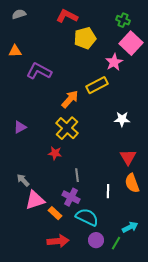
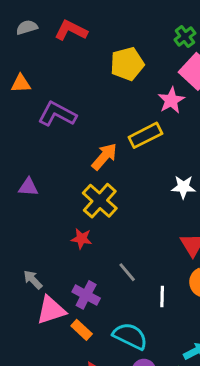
red L-shape: (67, 16) -> (71, 30), moved
green cross: (123, 20) -> (185, 36), turned 32
purple triangle: (20, 127) -> (28, 187), moved, turned 32
gray line: (77, 175) -> (127, 272), moved, turned -32
purple cross: (71, 197) -> (86, 295), moved

